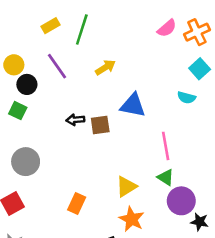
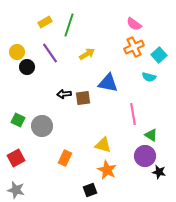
pink semicircle: (167, 28) -> (134, 24), turned 77
orange cross: (197, 32) -> (134, 47), moved
green square: (18, 111) -> (18, 120), moved
gray circle: (26, 162) -> (42, 126), moved
green triangle: (166, 177) -> (151, 135), moved
yellow triangle: (126, 186) -> (103, 145), turned 48

